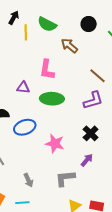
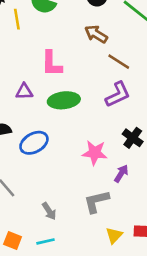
brown arrow: (69, 46) -> (96, 34), moved
black cross: (91, 133) -> (133, 138), moved
pink star: (55, 144) -> (95, 153), moved

